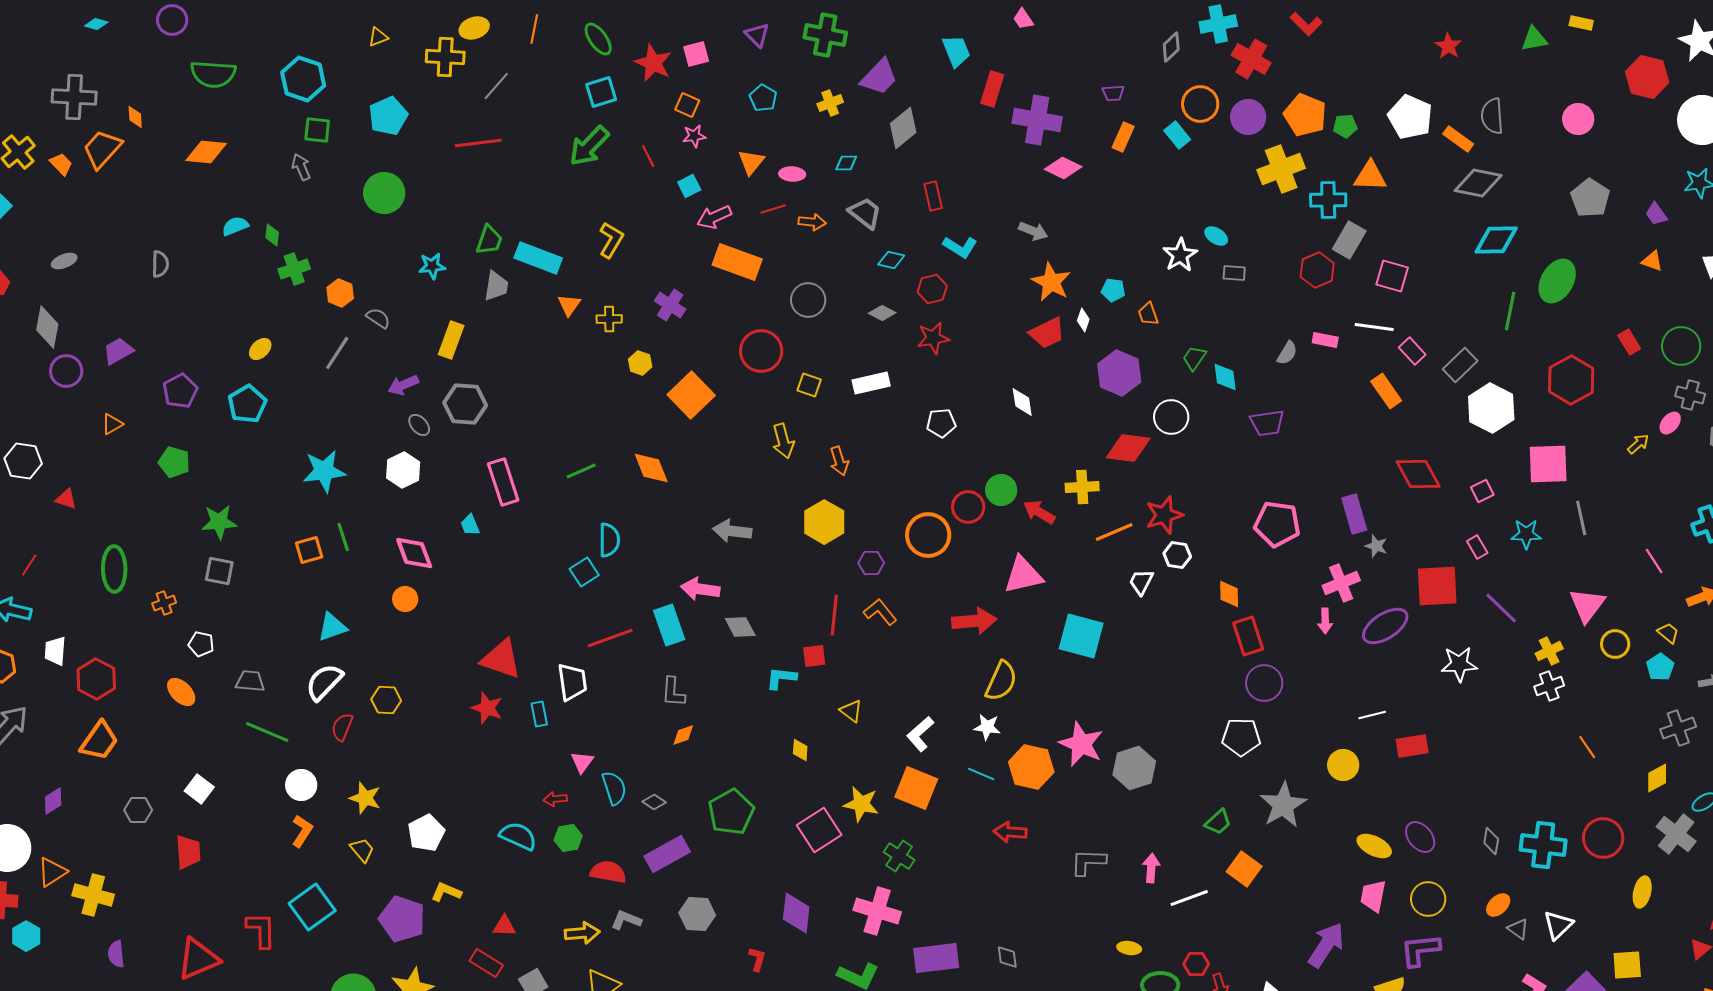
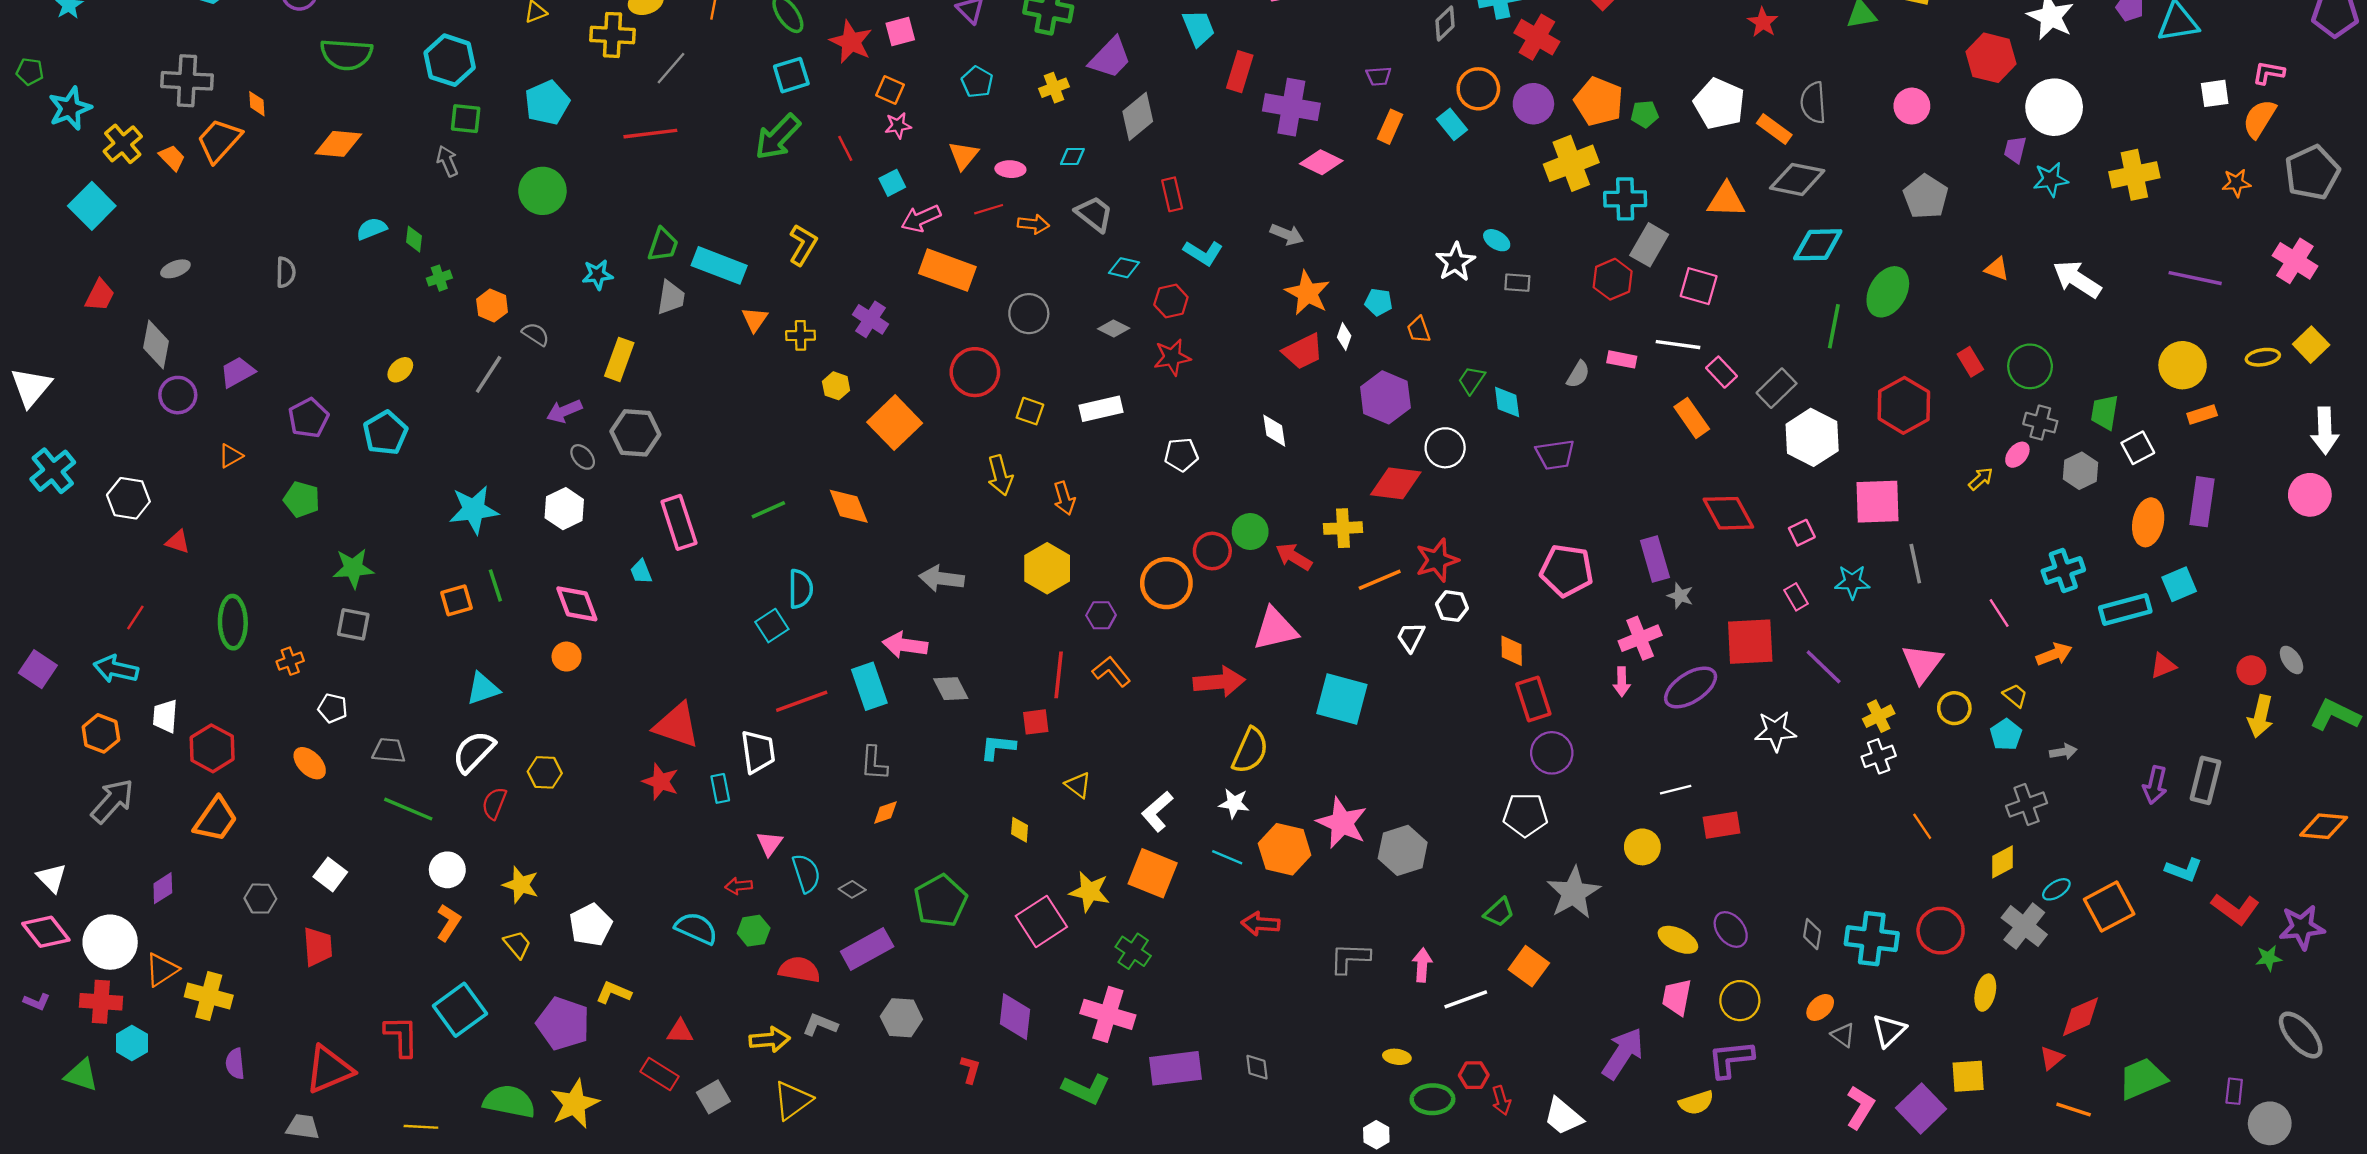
orange triangle: (1370, 176) -> (1726, 200), moved
purple trapezoid: (1656, 214) -> (2015, 150), moved, turned 50
green cross: (294, 269) -> (439, 278), size x0.7

